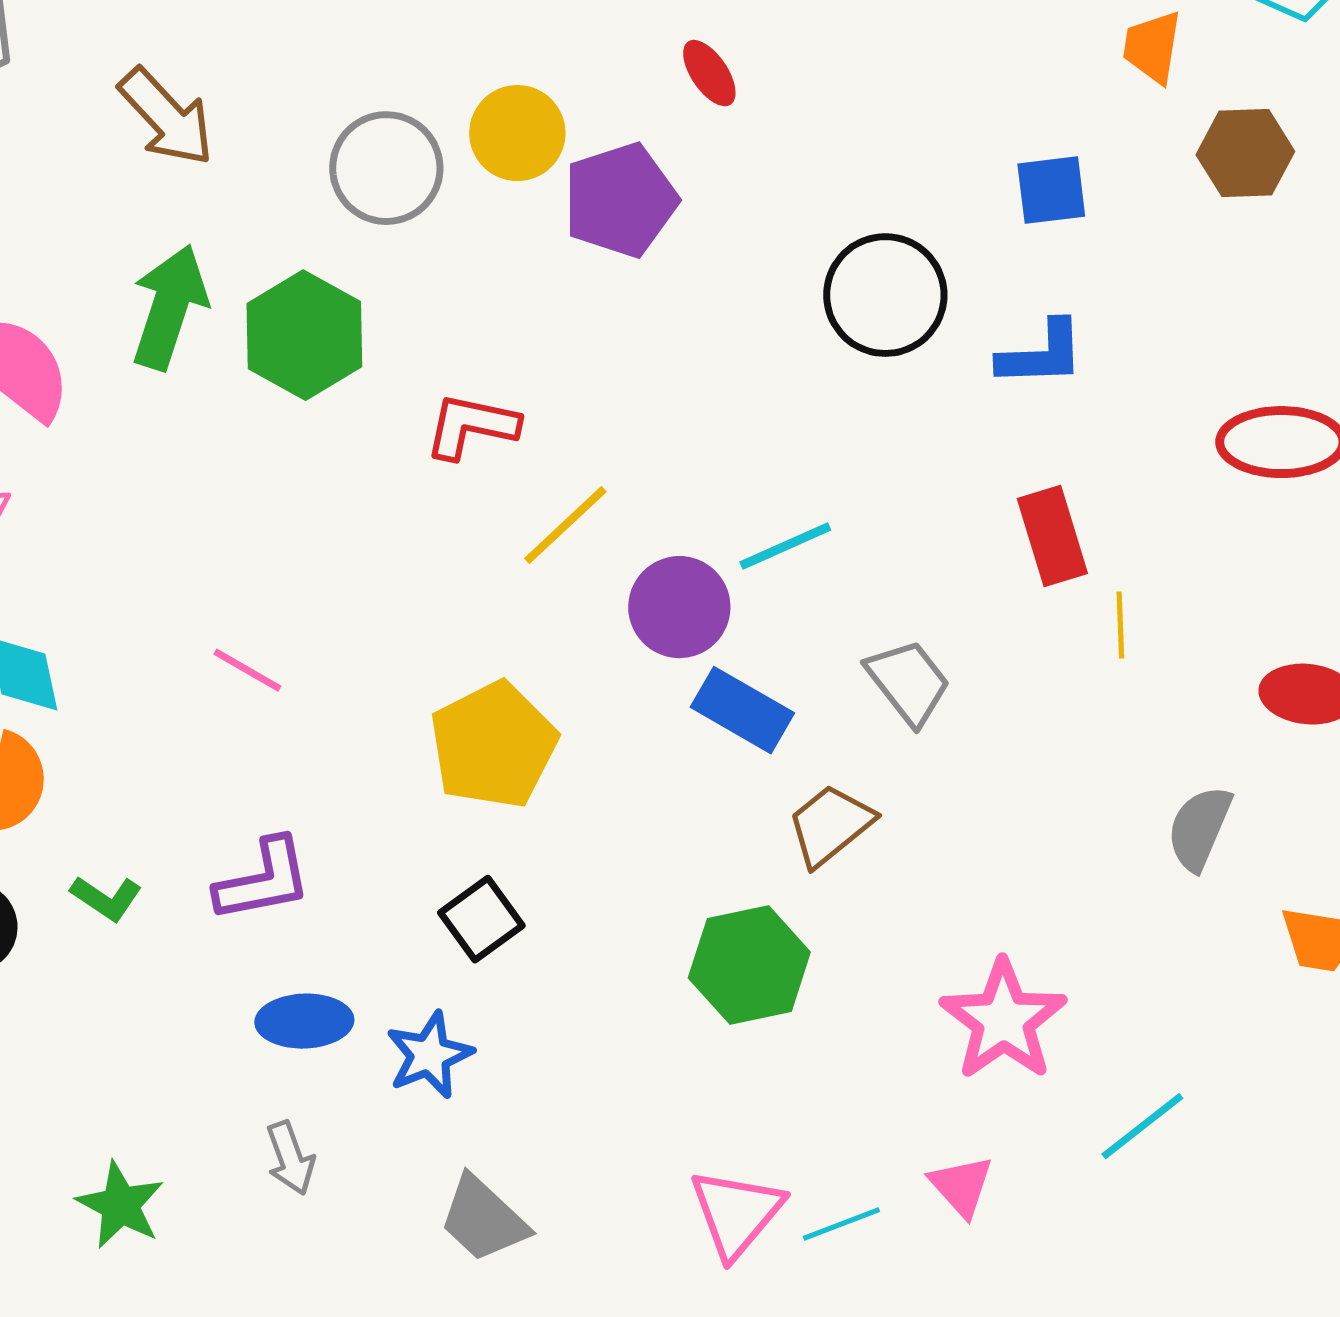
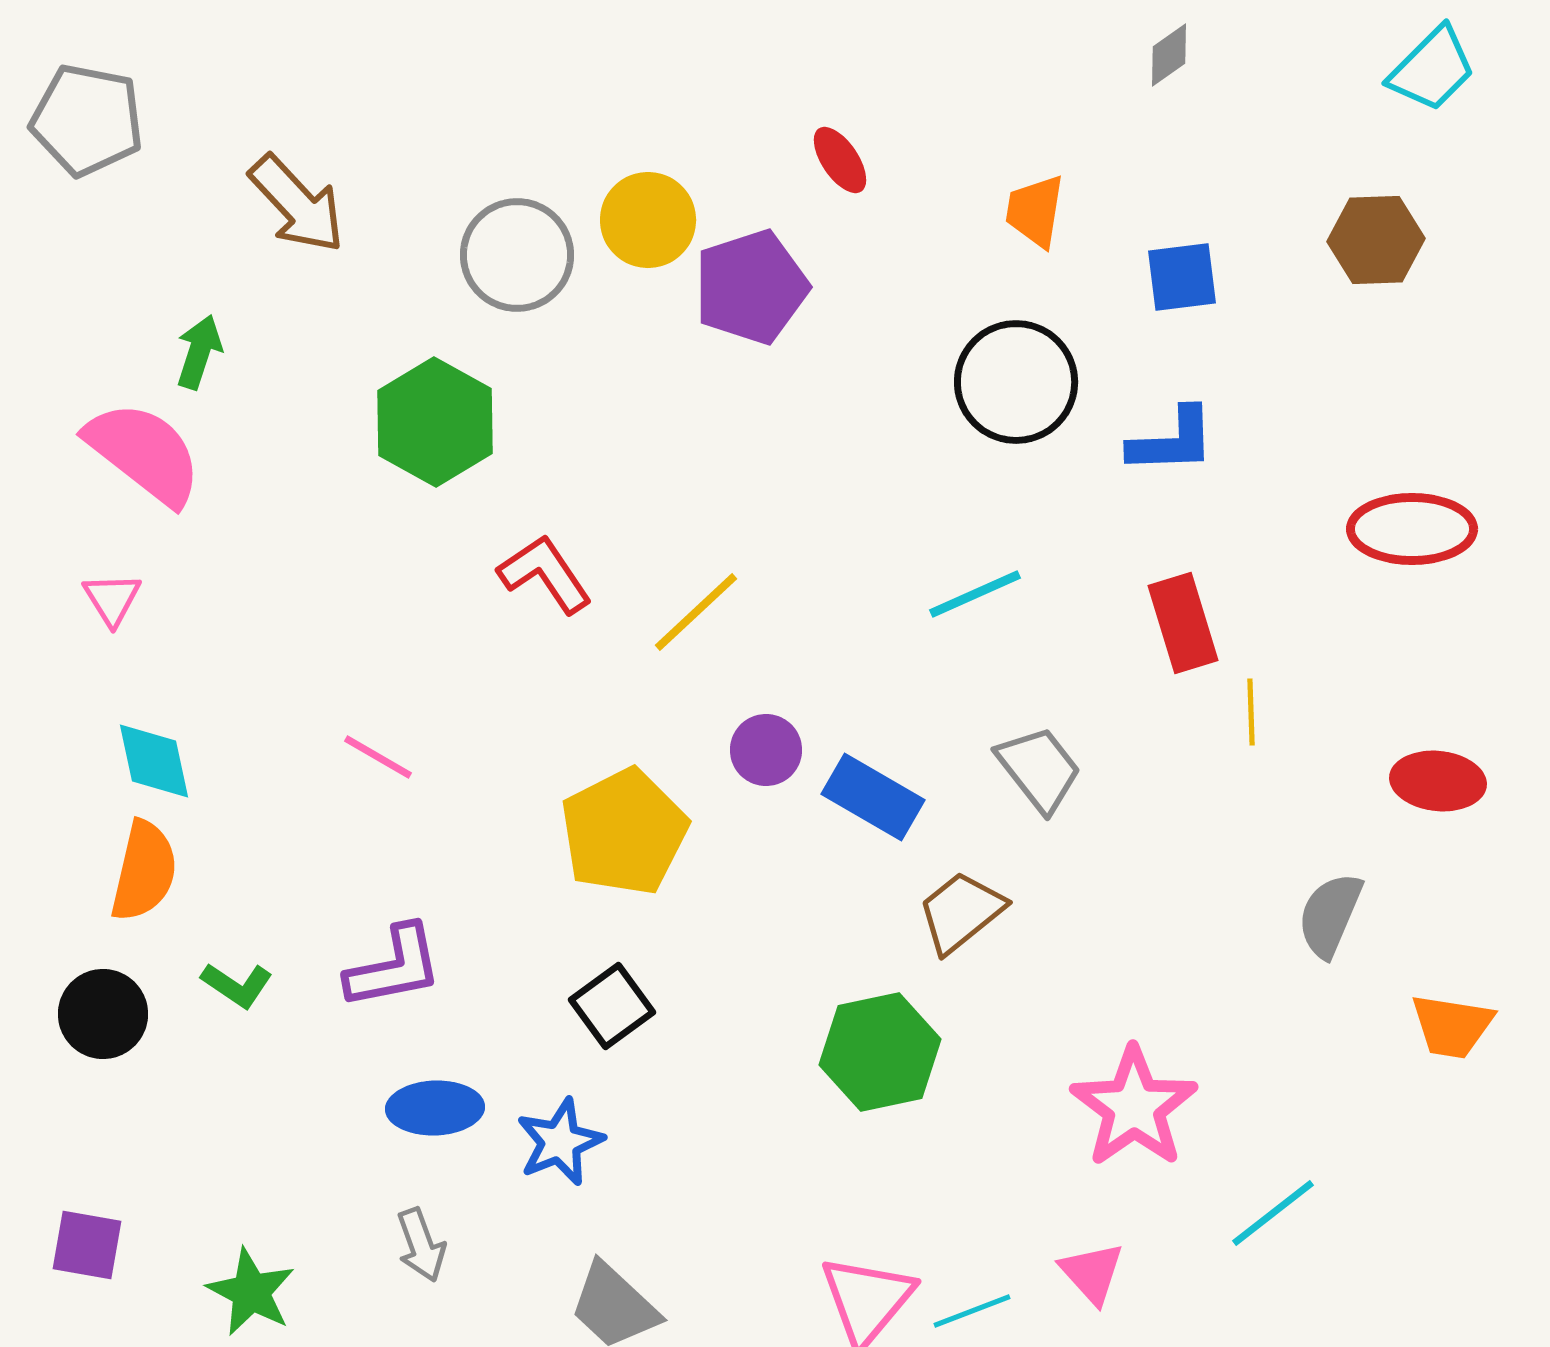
orange trapezoid: (1152, 47) -> (1035, 211), moved
green arrow: (169, 307) -> (199, 352), moved, size x0.6
red L-shape: (471, 426) -> (545, 574), moved, turned 44
cyan line: (785, 546) -> (975, 594), moved
purple circle: (679, 607) -> (766, 750), moved, size x0.7

